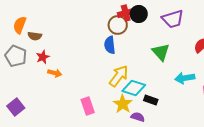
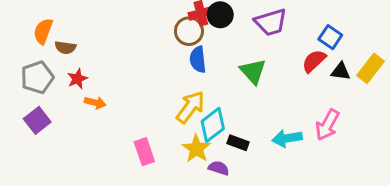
blue semicircle: (110, 45) -> (198, 59), moved
gray pentagon: (16, 56) -> (37, 77), turned 30
cyan arrow: (185, 78) -> (287, 138), moved
cyan diamond: (134, 88) -> (213, 125), turned -55
purple square: (16, 107) -> (37, 120), moved

